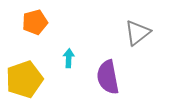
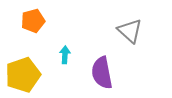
gray triangle: (137, 33) -> (130, 31), turned -40

